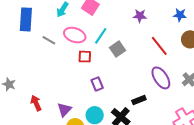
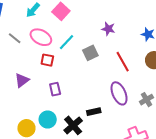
gray square: (117, 49) -> (90, 53), moved
purple triangle: (64, 110) -> (22, 80), moved

